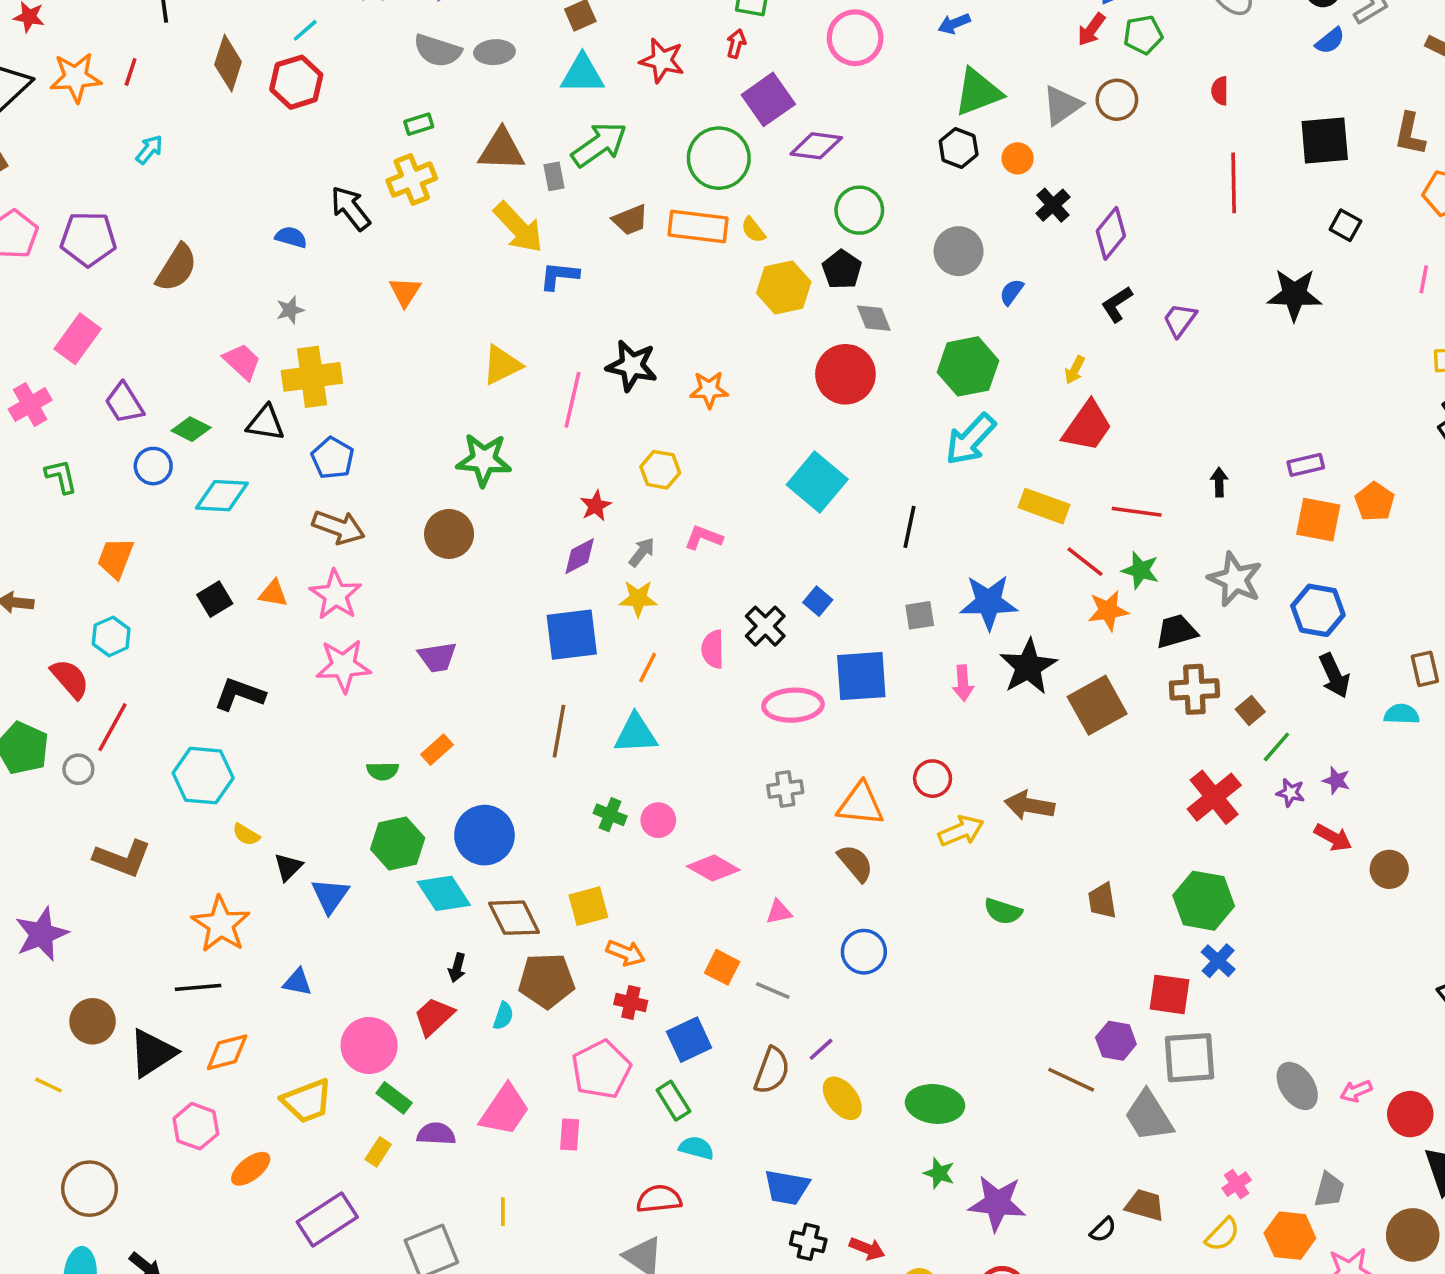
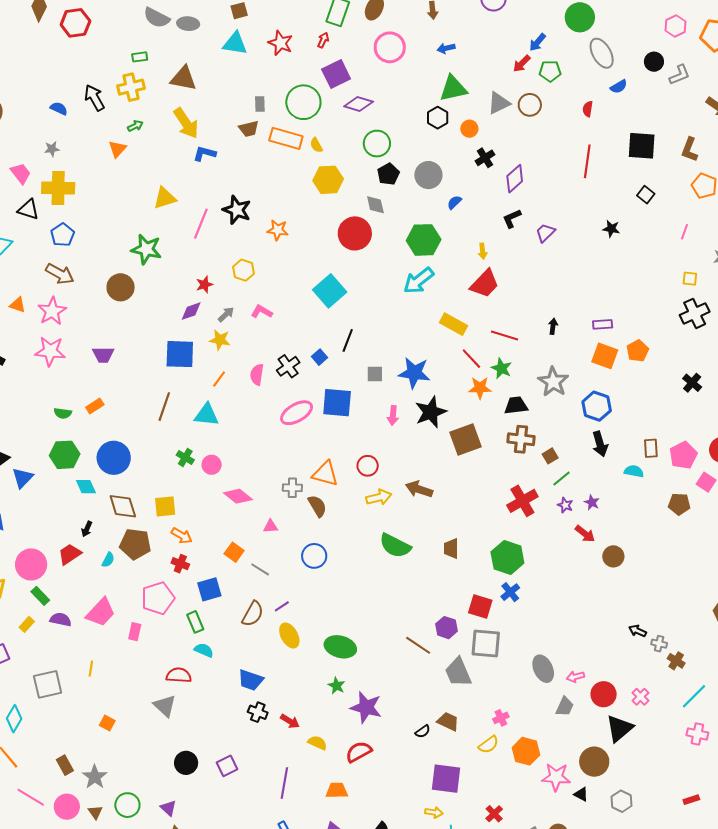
blue semicircle: (1330, 41) -> (619, 87), moved
green arrow: (599, 145) -> (135, 126), moved, size x0.5
gray rectangle: (554, 176) -> (260, 104), moved
black pentagon: (842, 269) -> (388, 174), moved
black star: (1294, 295) -> (611, 229), size x0.6
yellow arrow: (1075, 370) -> (483, 251), turned -42
black line: (909, 527) -> (348, 340), moved
pink ellipse: (793, 705) -> (297, 413), turned -36
gray cross: (785, 789) -> (292, 488), moved
cyan diamond: (444, 893) -> (86, 487), size x0.7
green semicircle: (1003, 911) -> (395, 546), size x1.5
gray trapezoid: (1329, 1190) -> (565, 707), moved

